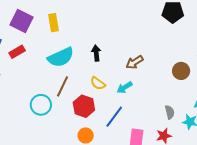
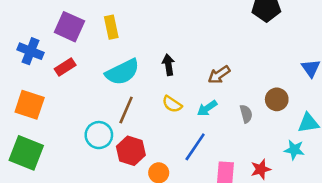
brown circle: (181, 71) -> (277, 99), moved
red hexagon: (84, 106) -> (131, 151), moved
gray semicircle: (170, 112) -> (246, 114), moved

